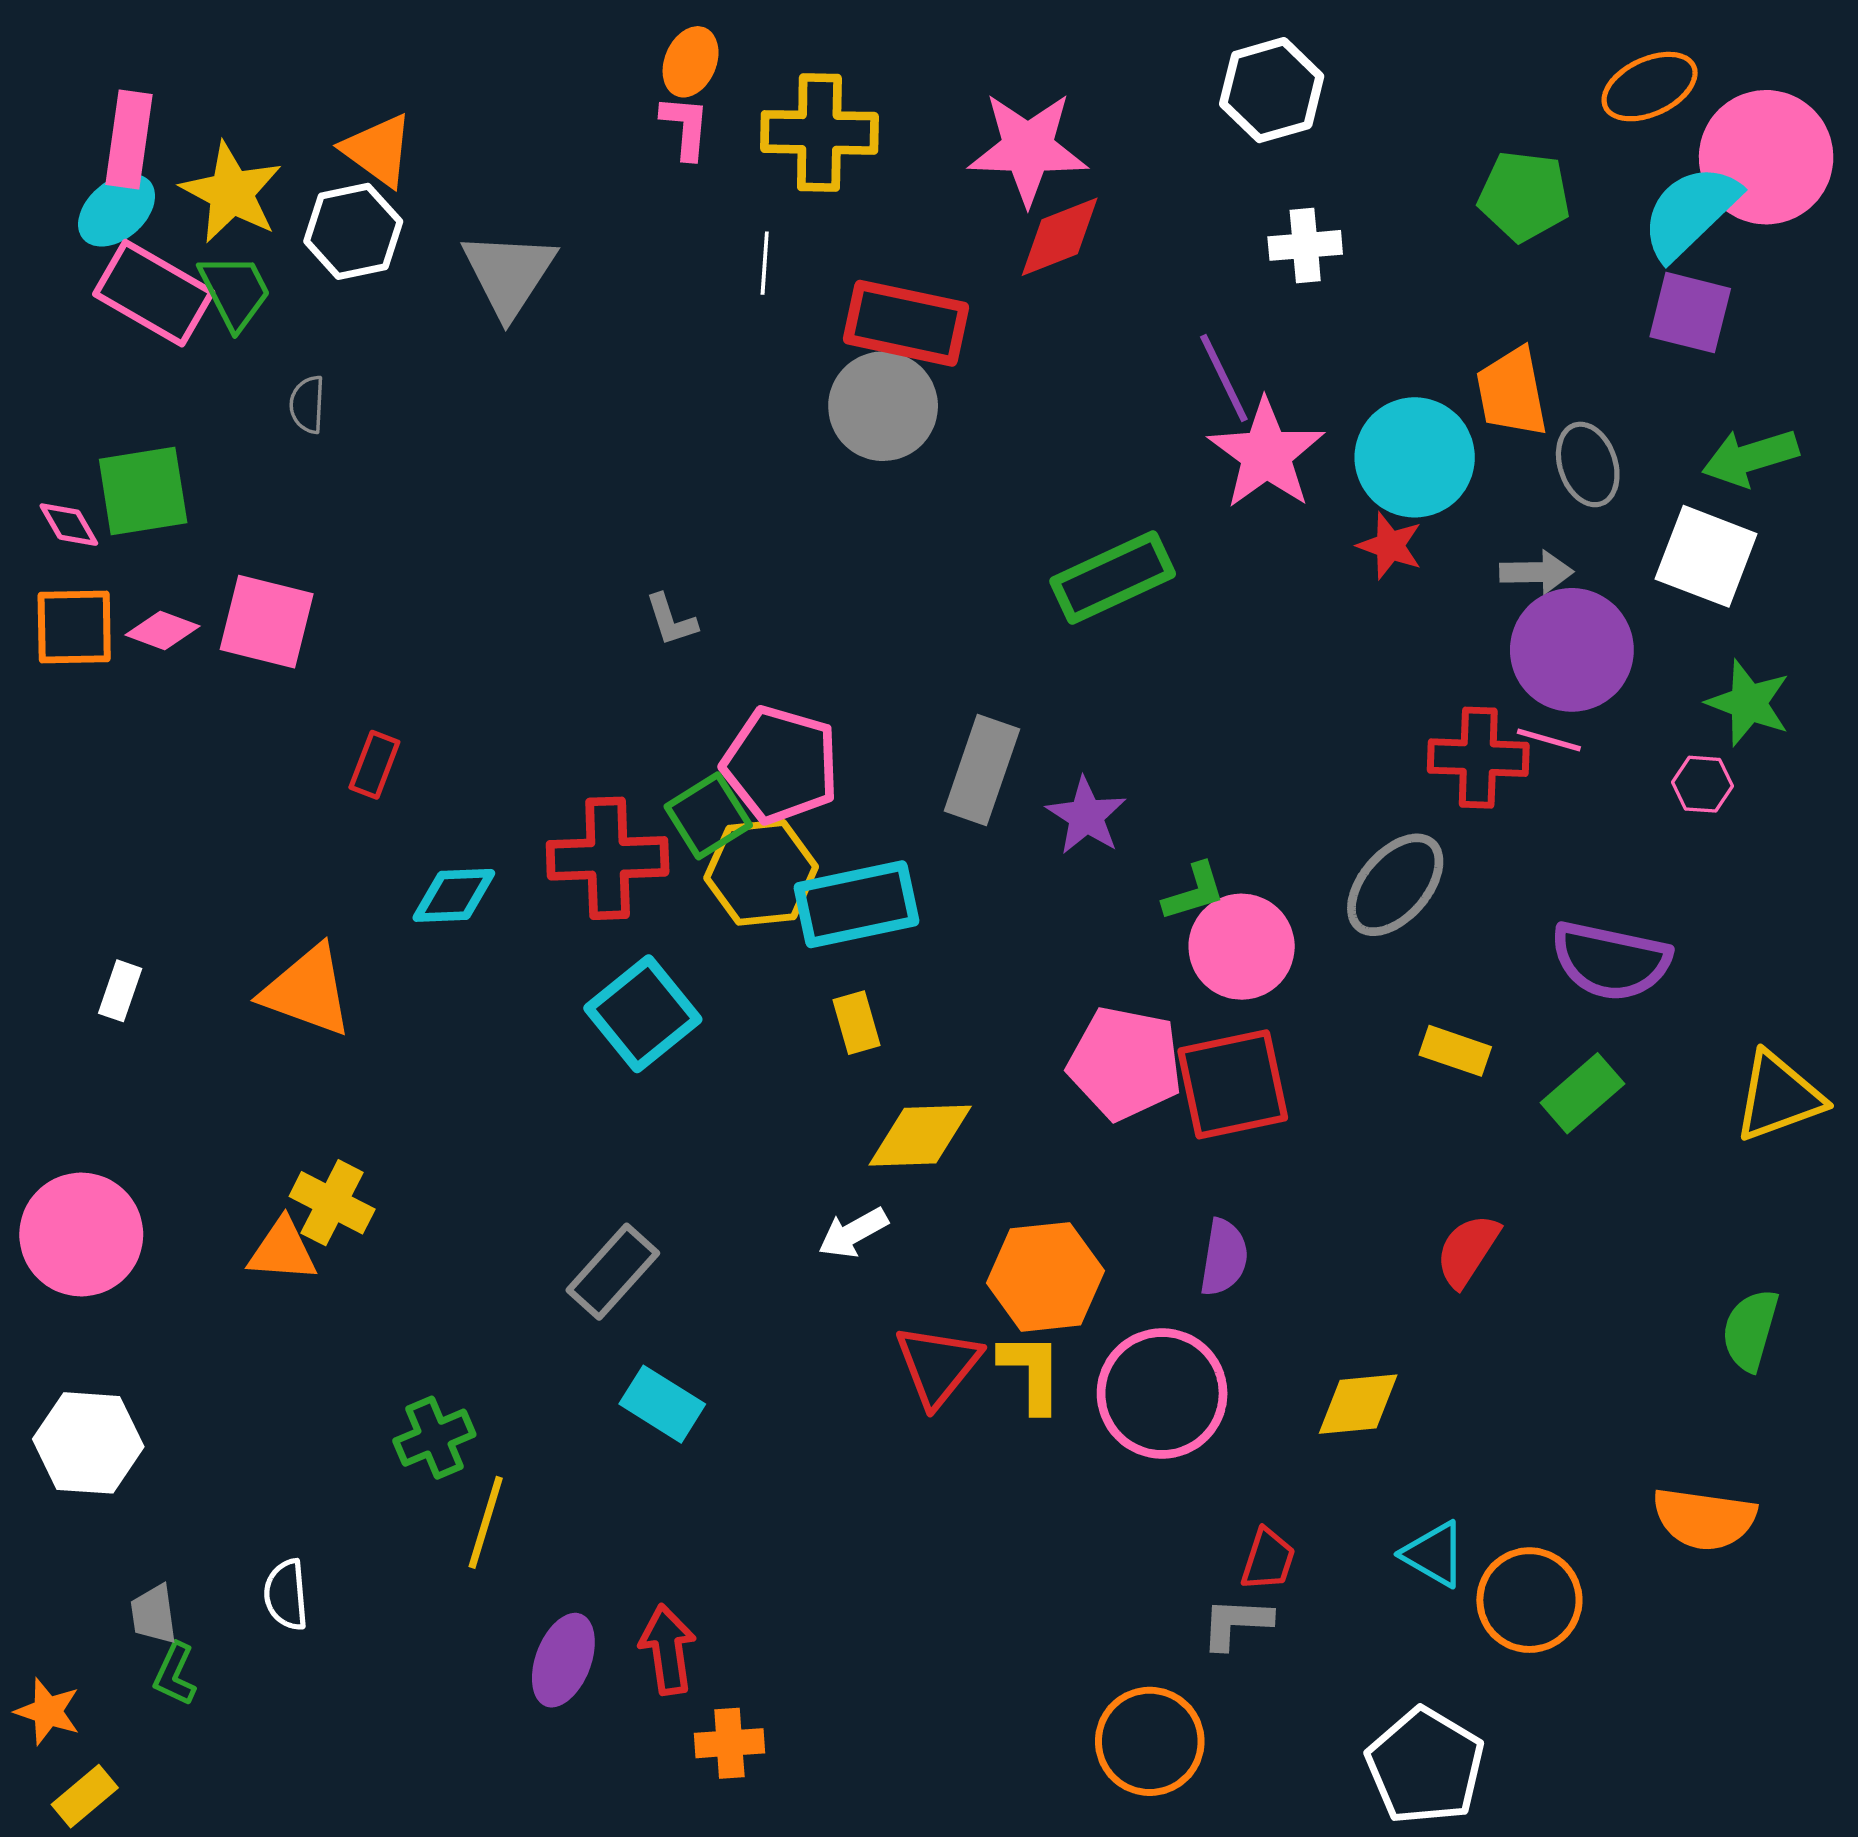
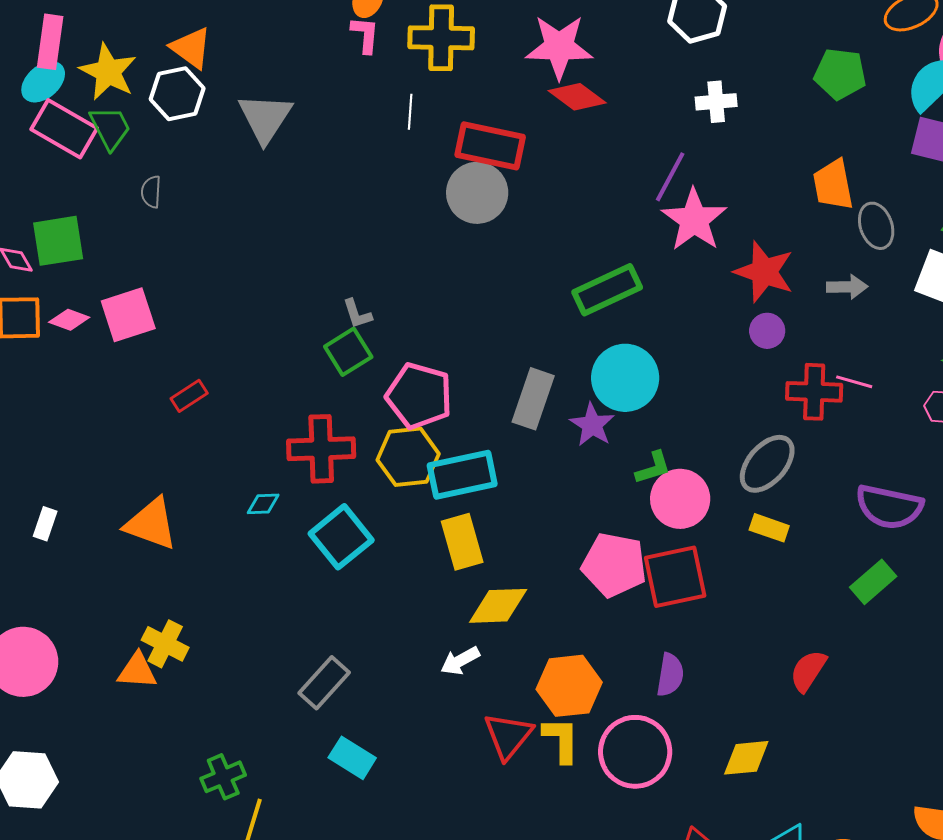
red diamond: (1060, 237) -> (577, 97), turned 58
purple line: (1224, 378) -> (670, 177), turned 54
cyan circle: (1415, 457) -> (625, 378), moved
red star: (1390, 546) -> (764, 272), size x1.6
pink square: (267, 622) -> (128, 315), turned -32
purple circle: (1572, 650) -> (767, 331), moved, size x0.5
red rectangle: (374, 765) -> (189, 396), turned 36
green square: (708, 816) -> (348, 352), moved
cyan diamond: (454, 895) -> (263, 504), moved, size x0.7
yellow rectangle: (857, 1023) -> (462, 542), size x1.6
yellow rectangle: (1455, 1051) -> (769, 528), moved

